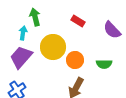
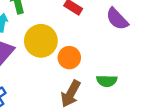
green semicircle: (104, 64) -> (107, 81), moved

